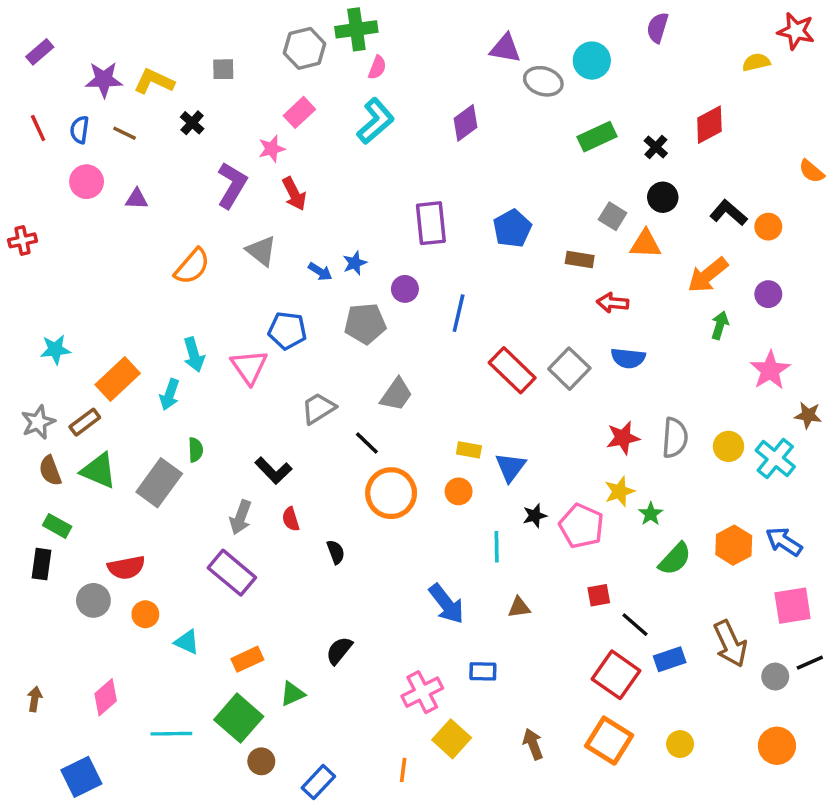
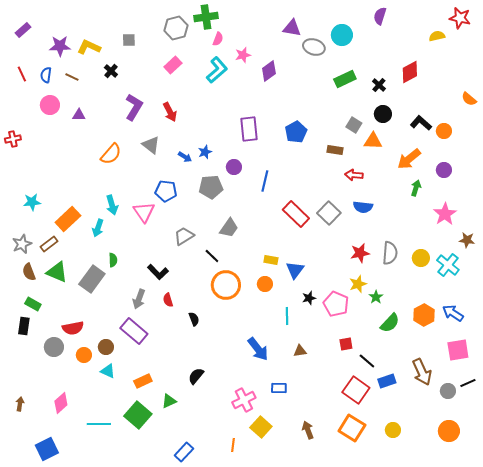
pink star: (272, 149) -> (243, 55), moved
brown circle: (261, 761) -> (106, 347), moved

